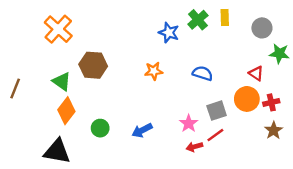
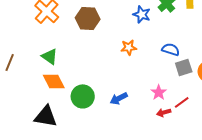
brown hexagon: (93, 65) -> (88, 18), moved
orange diamond: (66, 111) -> (54, 81), turned -65
gray square: (217, 111) -> (184, 67), moved
green circle: (100, 128) -> (83, 96), size x1.5

